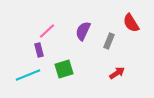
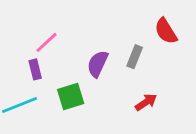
purple semicircle: (83, 31) -> (98, 64), moved

